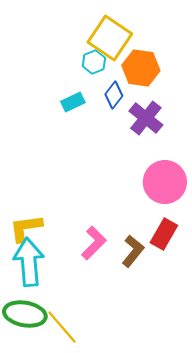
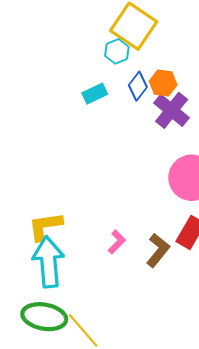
orange hexagon: (141, 68) -> (163, 83), moved, size x0.7
pink L-shape: (94, 243) -> (117, 242), size x0.7

